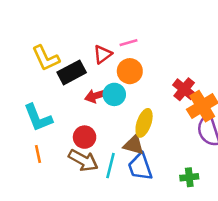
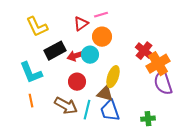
black rectangle: (72, 72) -> (55, 51), moved
red circle: (85, 137) -> (77, 82), moved

